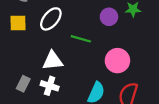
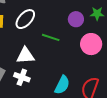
pink circle: (117, 61) -> (91, 44), moved

